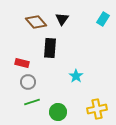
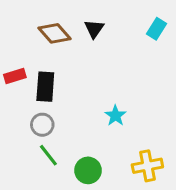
black rectangle: (50, 48) -> (45, 87), moved
red rectangle: (22, 63) -> (15, 76), moved, turned -32
green line: (32, 102) -> (48, 155), turned 70

